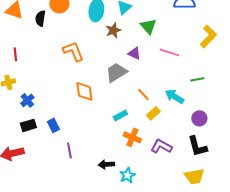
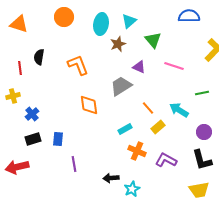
black semicircle: (40, 18) -> (39, 57), moved
blue rectangle: (53, 125) -> (58, 139), turned 32

